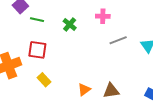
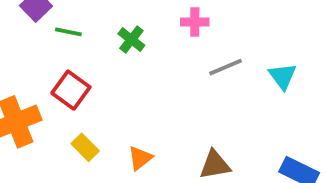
red square: (37, 50) -> (71, 90), turned 30
orange triangle: (84, 90) -> (140, 158), moved

